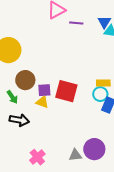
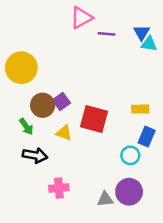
purple square: (44, 90) -> (61, 101), moved, turned -32
cyan circle: (100, 94) -> (130, 155), moved
pink cross: (37, 157) -> (59, 188), moved, turned 35

